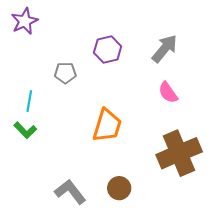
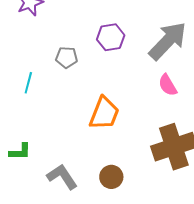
gray arrow: (165, 49) -> (168, 41), size x1.4
green L-shape: (25, 130) -> (20, 152), moved, turned -50

